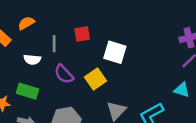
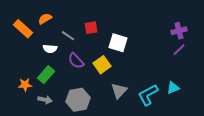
gray line: (54, 44) -> (68, 36), turned -56
cyan triangle: (182, 90) -> (173, 88), moved, turned -40
green rectangle: (27, 91) -> (46, 75), turned -66

